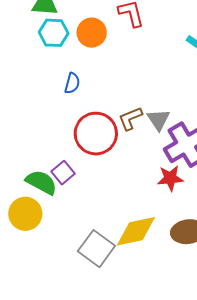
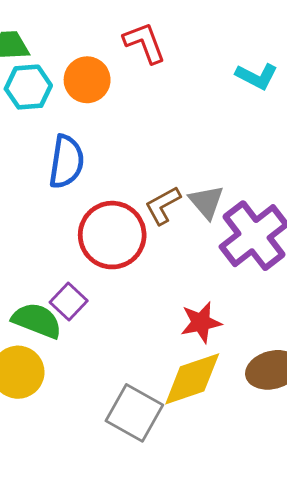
blue semicircle: (72, 83) -> (66, 162), size x1.6
red star: (170, 178) -> (201, 322), moved

